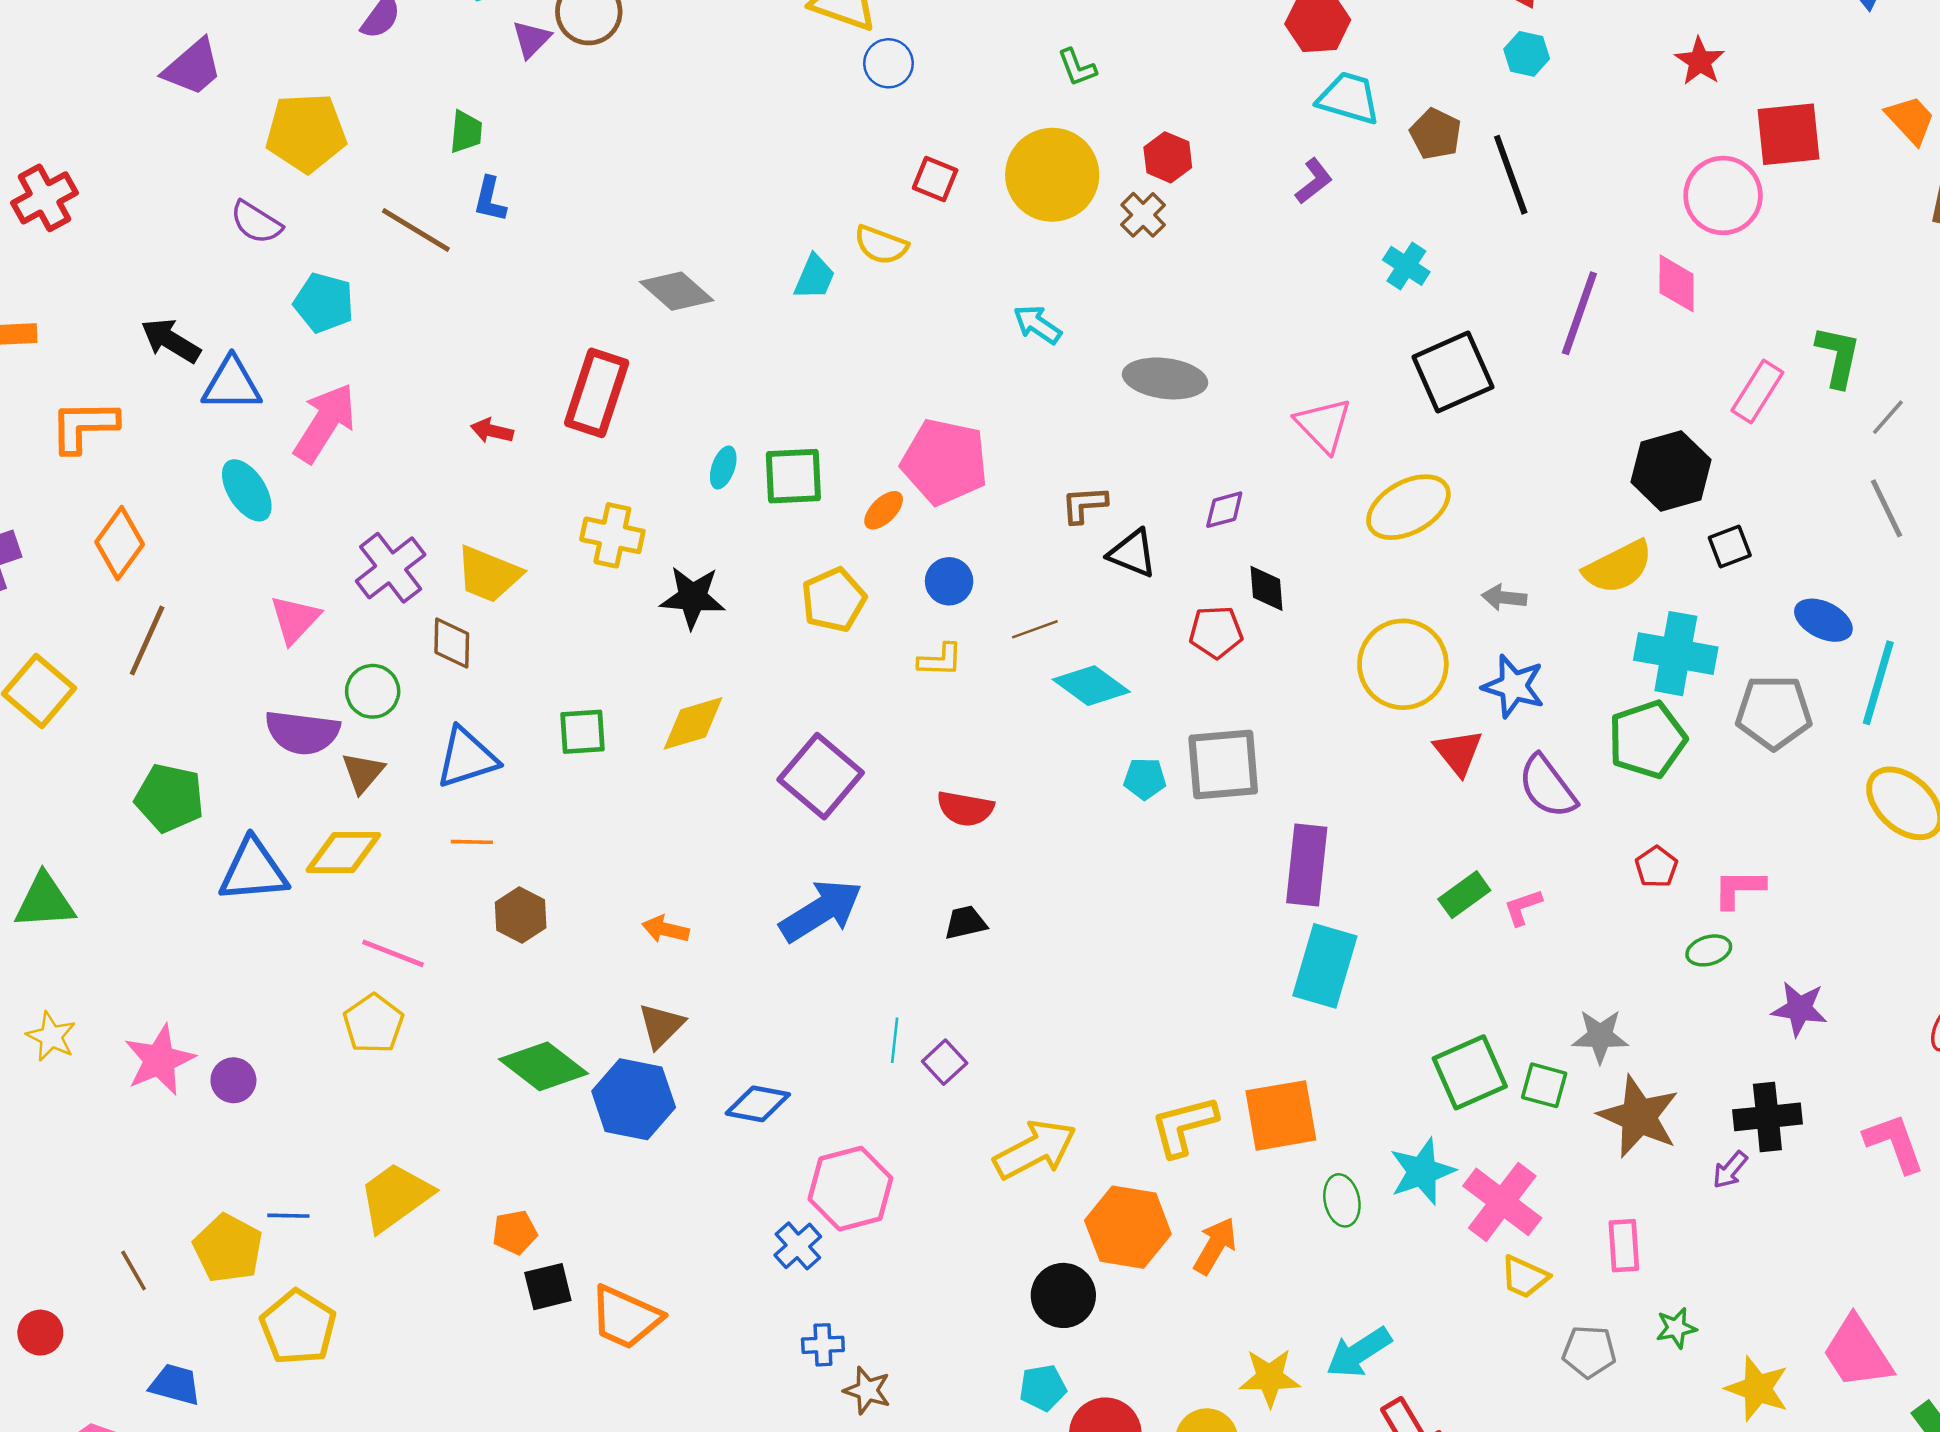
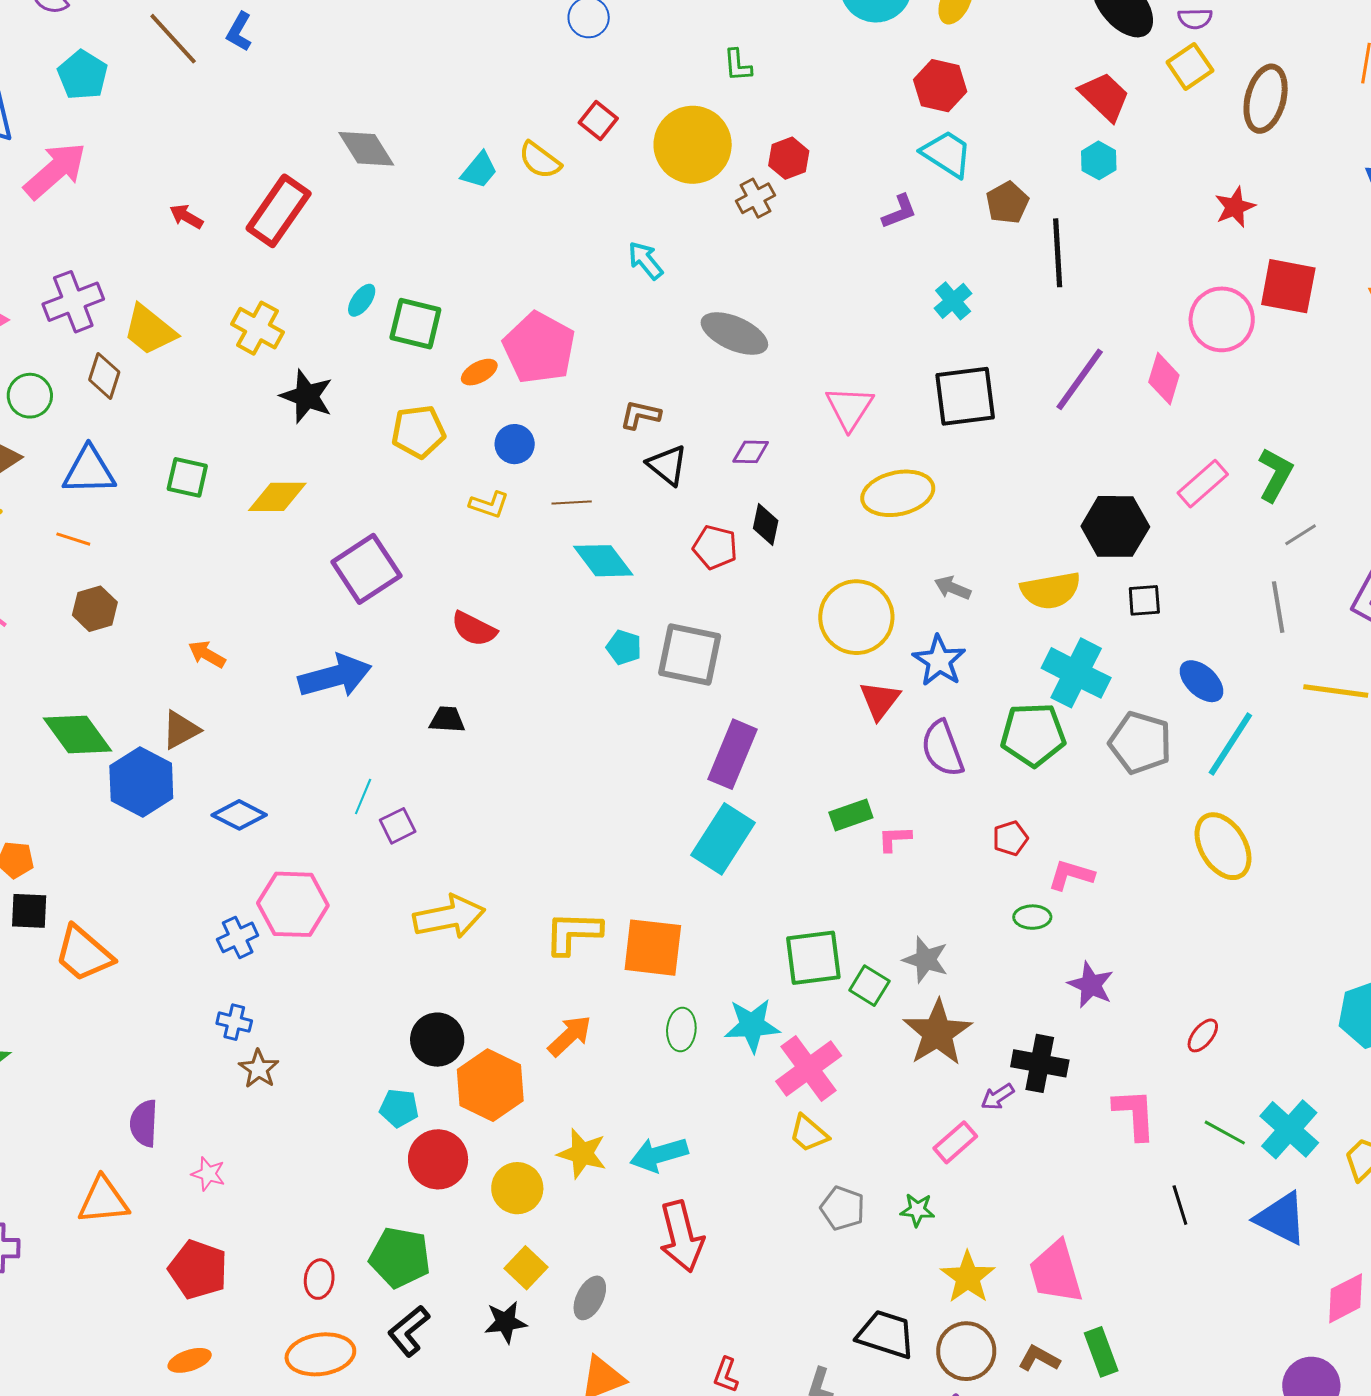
orange hexagon: (1128, 1227) -> (490, 1085), moved
pink rectangle: (1624, 1246) -> (955, 1142), moved, turned 36

